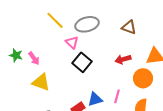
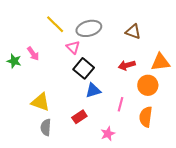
pink arrow: (34, 58) -> (33, 54), moved
yellow triangle: (41, 82) -> (40, 102), moved
blue triangle: (95, 99) -> (93, 91), moved

